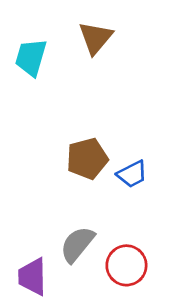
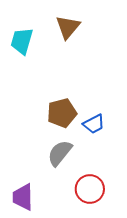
gray semicircle: (77, 244) -> (60, 153), moved

